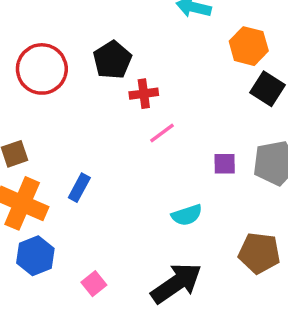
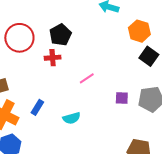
red cross: (144, 94) -> (53, 58), moved
cyan semicircle: (187, 215) -> (72, 118), moved

